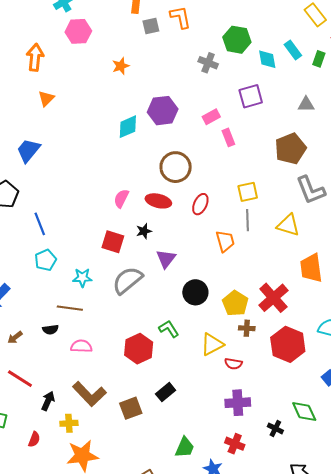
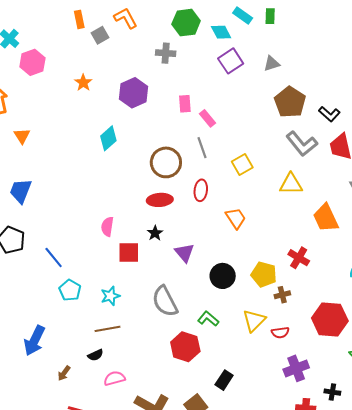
purple square: (251, 96) -> (231, 61), moved
purple hexagon: (163, 111) -> (134, 93), moved
pink rectangle: (211, 117) -> (185, 104), turned -48
brown pentagon: (290, 149) -> (290, 102), moved
pink semicircle: (121, 199) -> (107, 227), moved
gray line: (248, 220) -> (202, 148), moved
gray semicircle: (127, 280) -> (165, 301), moved, turned -60
red cross: (273, 298) -> (299, 258), size x0.7
red hexagon: (288, 344) -> (330, 320), moved
pink semicircle: (81, 346) -> (114, 378), moved
black cross: (275, 428) -> (332, 392), moved

